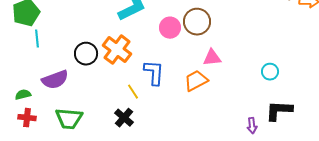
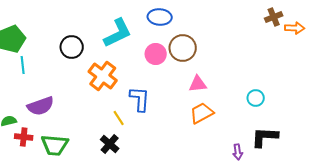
black circle: (86, 54) -> (72, 47), moved
orange trapezoid: (196, 81) -> (202, 113), moved
red cross: (27, 118) -> (24, 137), moved

